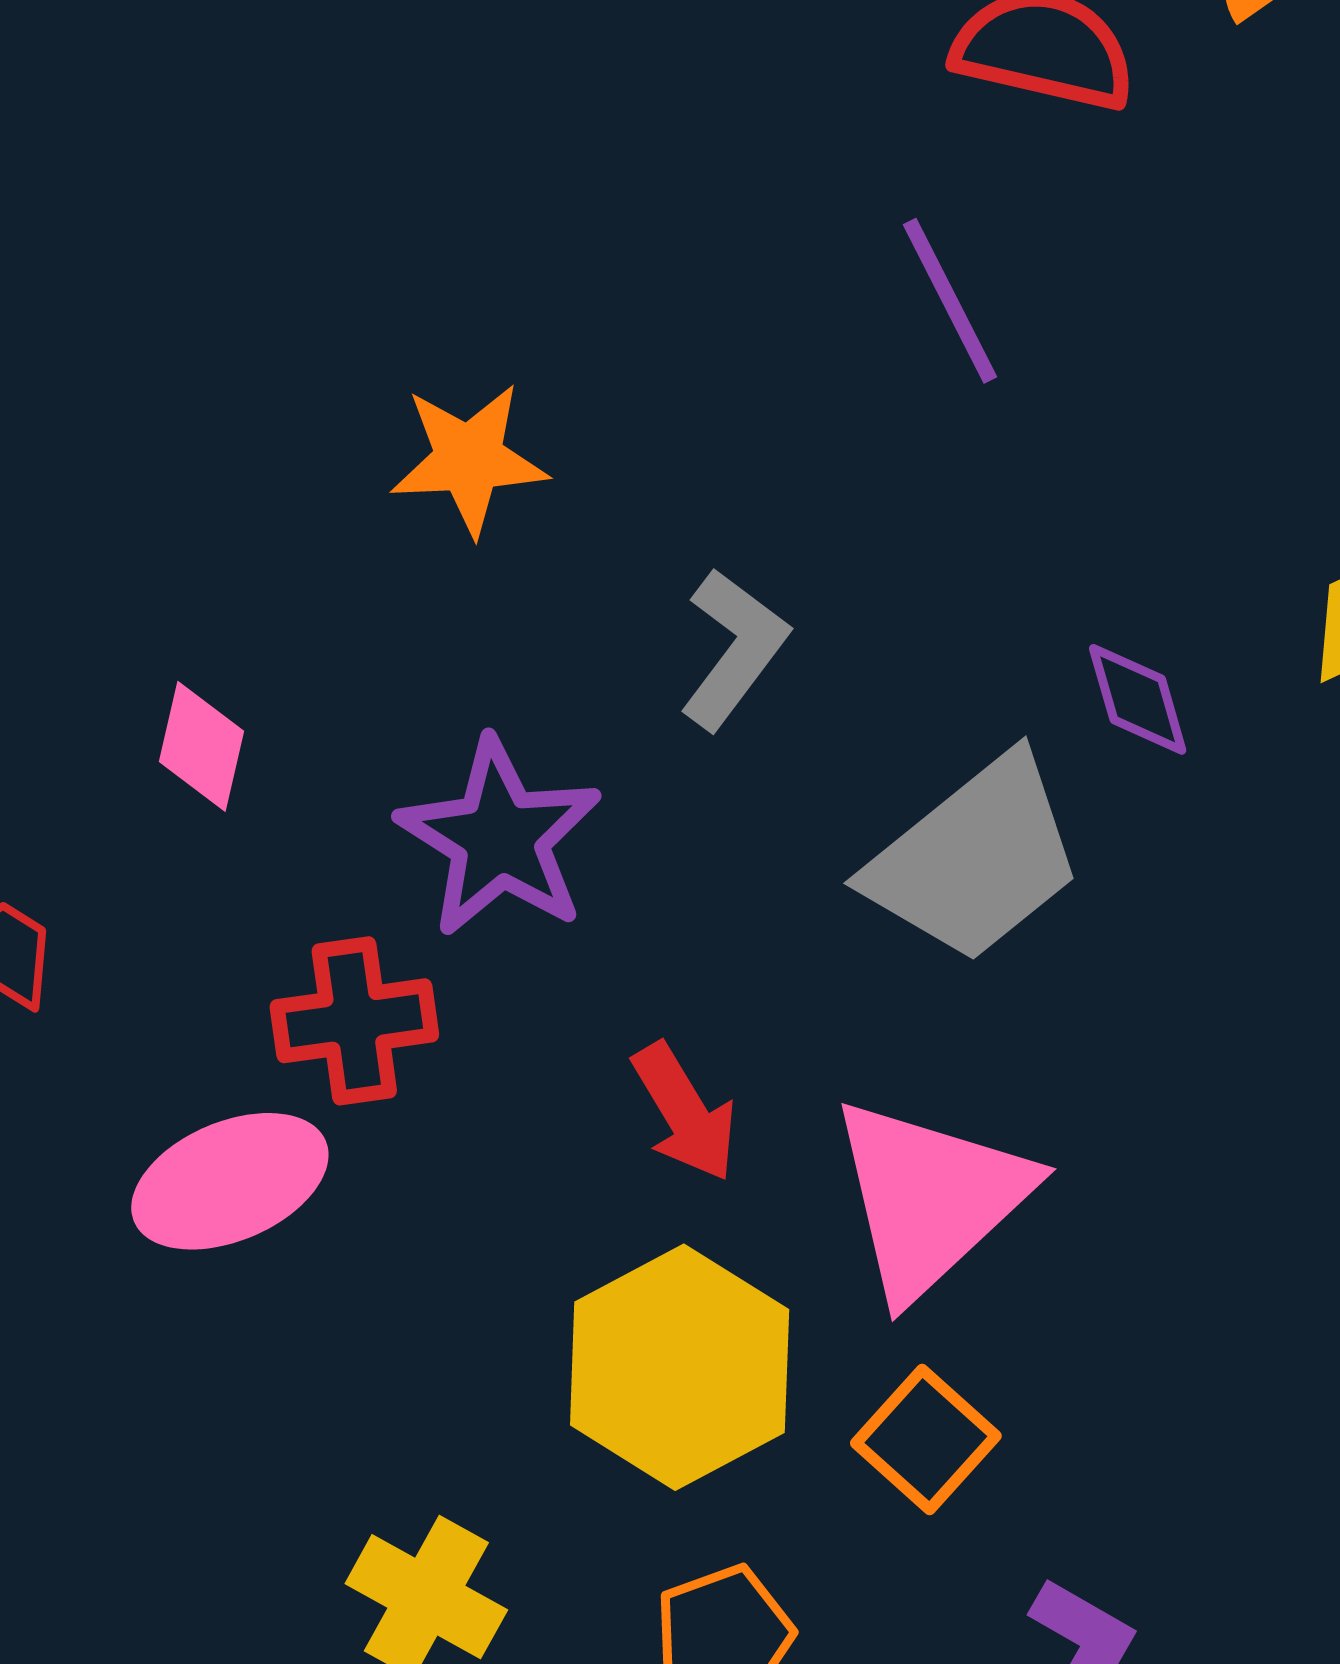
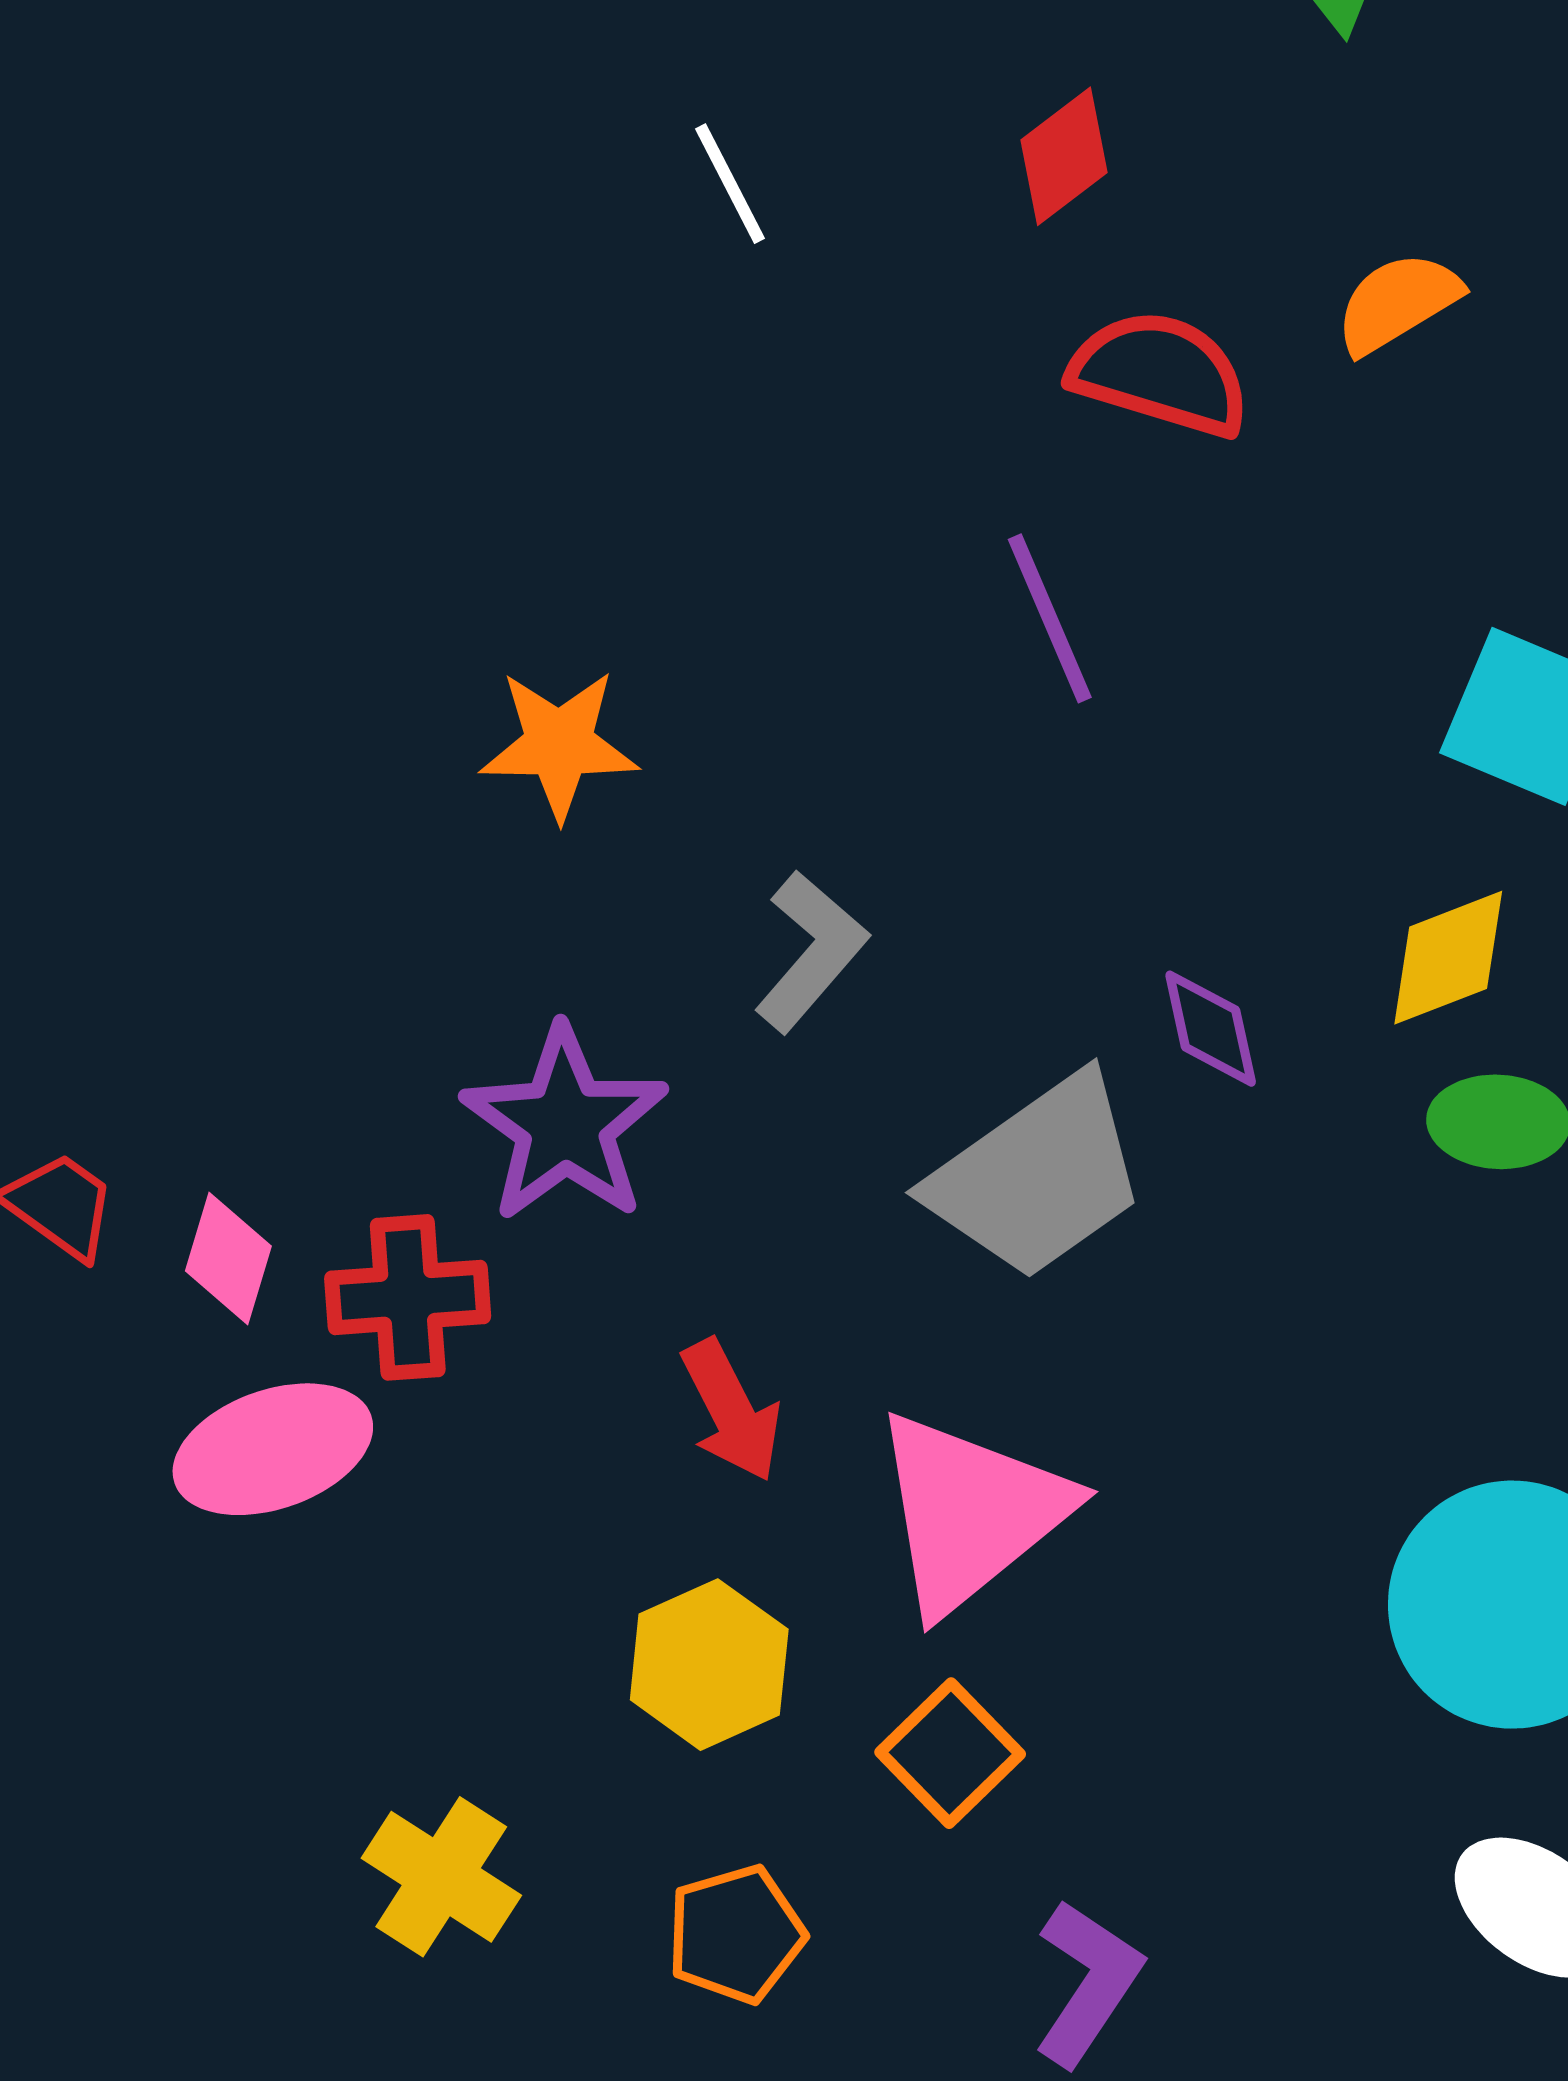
pink diamond: (202, 746) -> (228, 1258), moved
yellow hexagon: (680, 1367) -> (709, 1665), size x0.7

